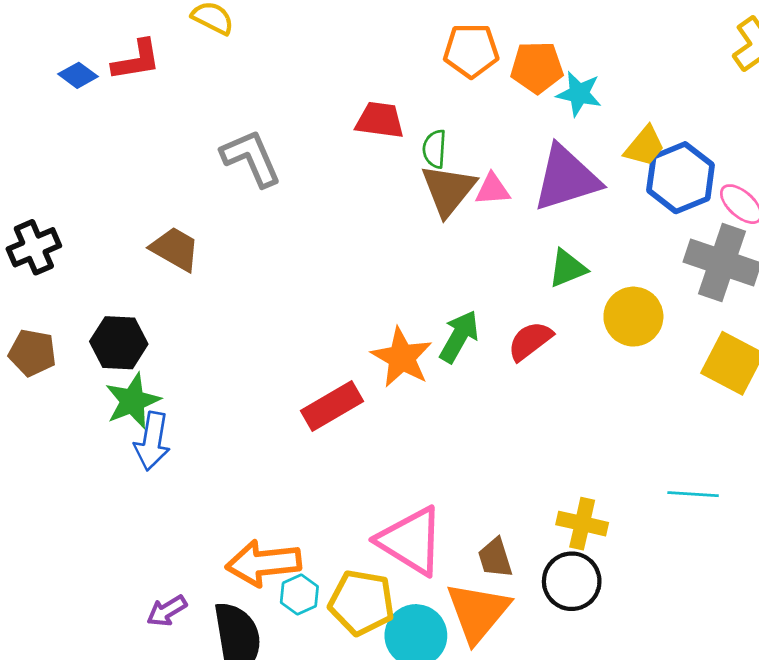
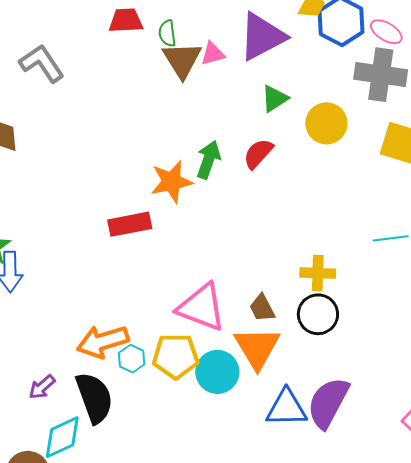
orange star: (402, 357) -> (172, 182), turned -30
red rectangle: (332, 406) -> (130, 224), turned 30

